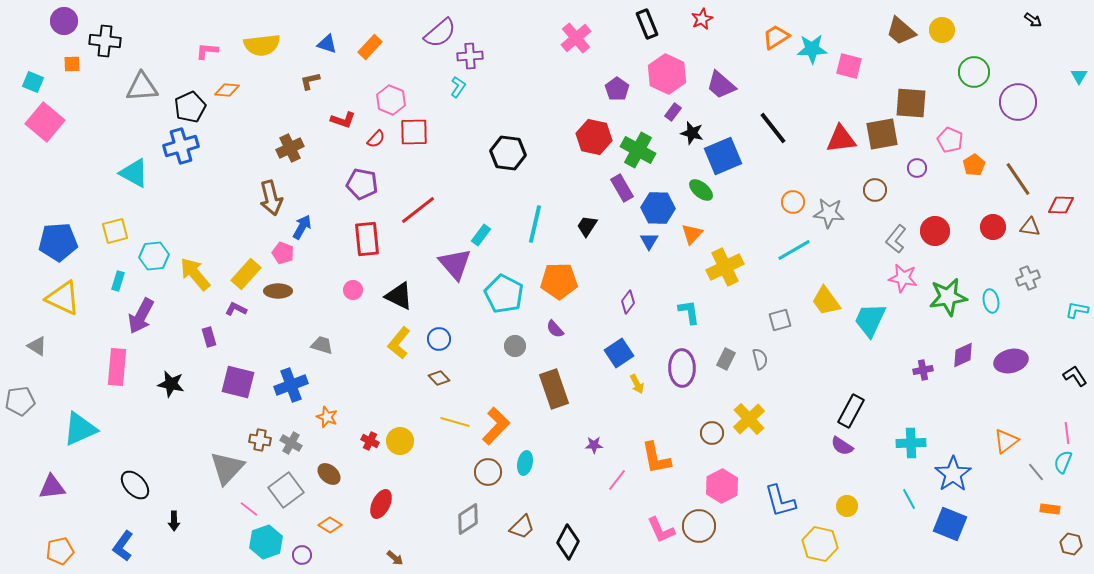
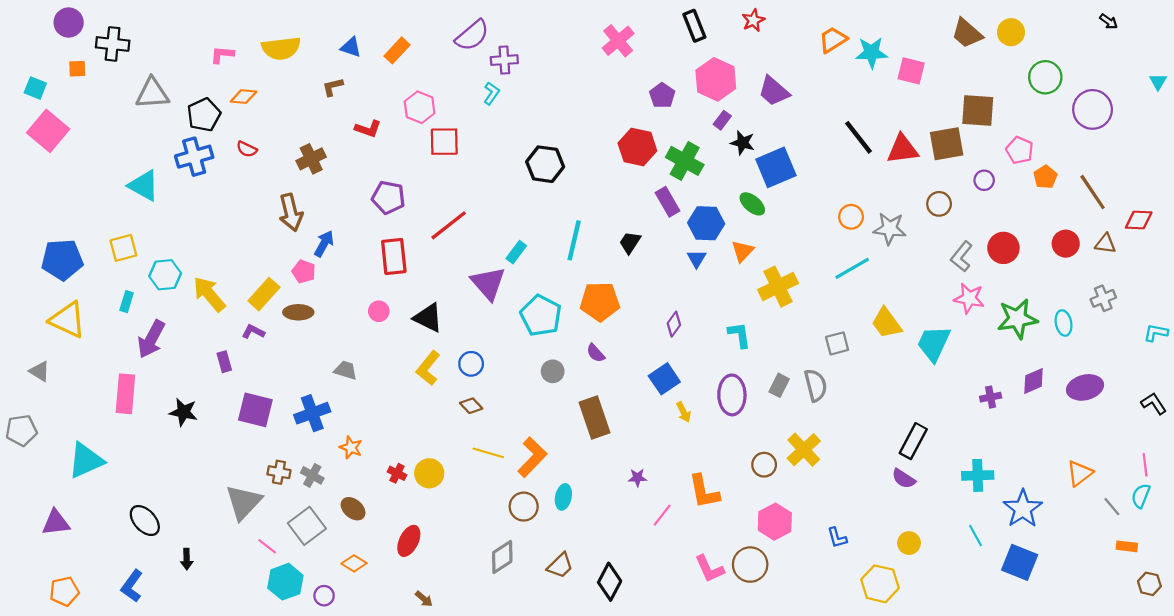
black line: (773, 128) -> (859, 137), moved
red semicircle: (376, 139) -> (247, 149), moved, turned 72
gray semicircle: (760, 359) -> (816, 385), size x1.4
blue L-shape: (780, 501) -> (837, 538), size x0.6

